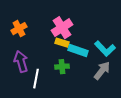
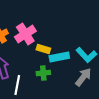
pink cross: (62, 28) -> (25, 34), moved
cyan rectangle: (78, 51) -> (59, 57), turned -30

